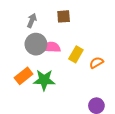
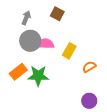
brown square: (64, 16) -> (57, 14), turned 32
orange semicircle: (96, 63) -> (89, 67), moved

